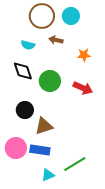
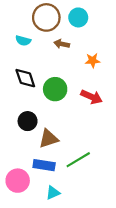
cyan semicircle: (28, 45) -> (23, 41), moved
pink circle: (16, 148) -> (18, 181), moved
green line: (75, 164) -> (78, 160), moved

